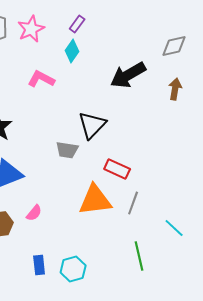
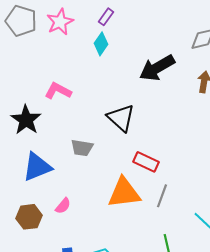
pink L-shape: (41, 79) -> (58, 91), moved
black triangle: (92, 125) -> (121, 118), turned -32
gray trapezoid: (67, 150) -> (82, 148), moved

